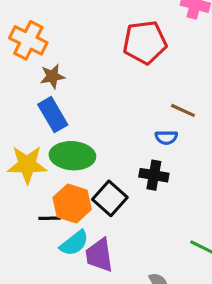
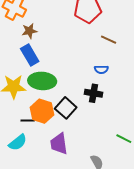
brown line: (183, 110) -> (109, 40), moved
cyan semicircle: (74, 243) -> (18, 142), moved

